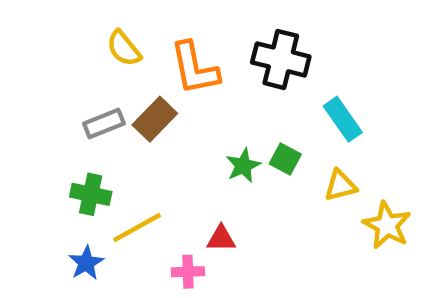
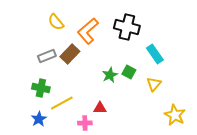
orange L-shape: (195, 68) -> (88, 31), turned 60
yellow triangle: (340, 185) -> (154, 84), turned -35
yellow star: (387, 225) -> (175, 115), moved

